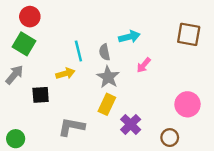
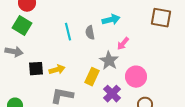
yellow arrow: (65, 73) -> (57, 70), moved
gray arrow: (14, 75) -> (14, 52), turned 60
gray star: (108, 77) -> (109, 61), moved
pink circle: (188, 104) -> (136, 77), moved

